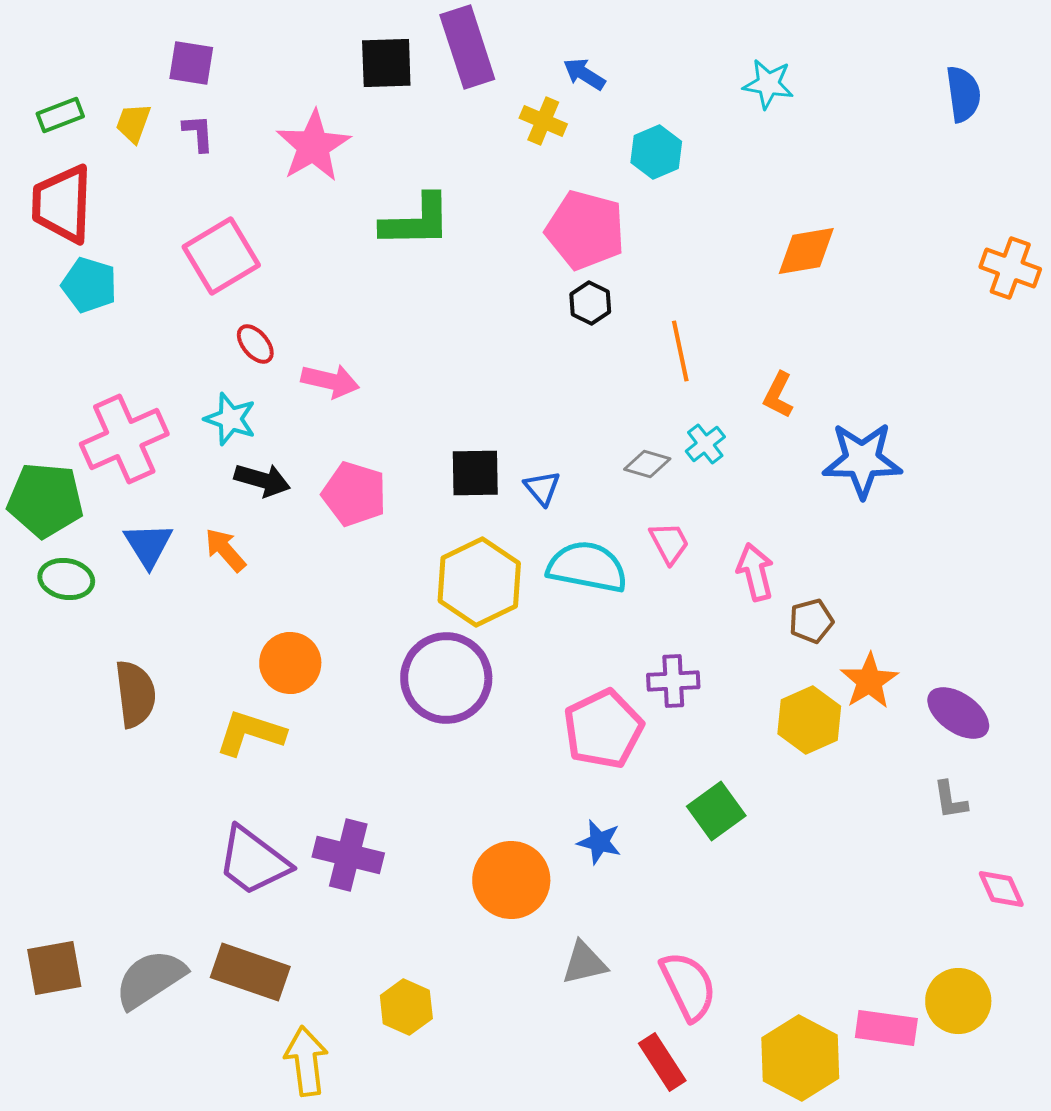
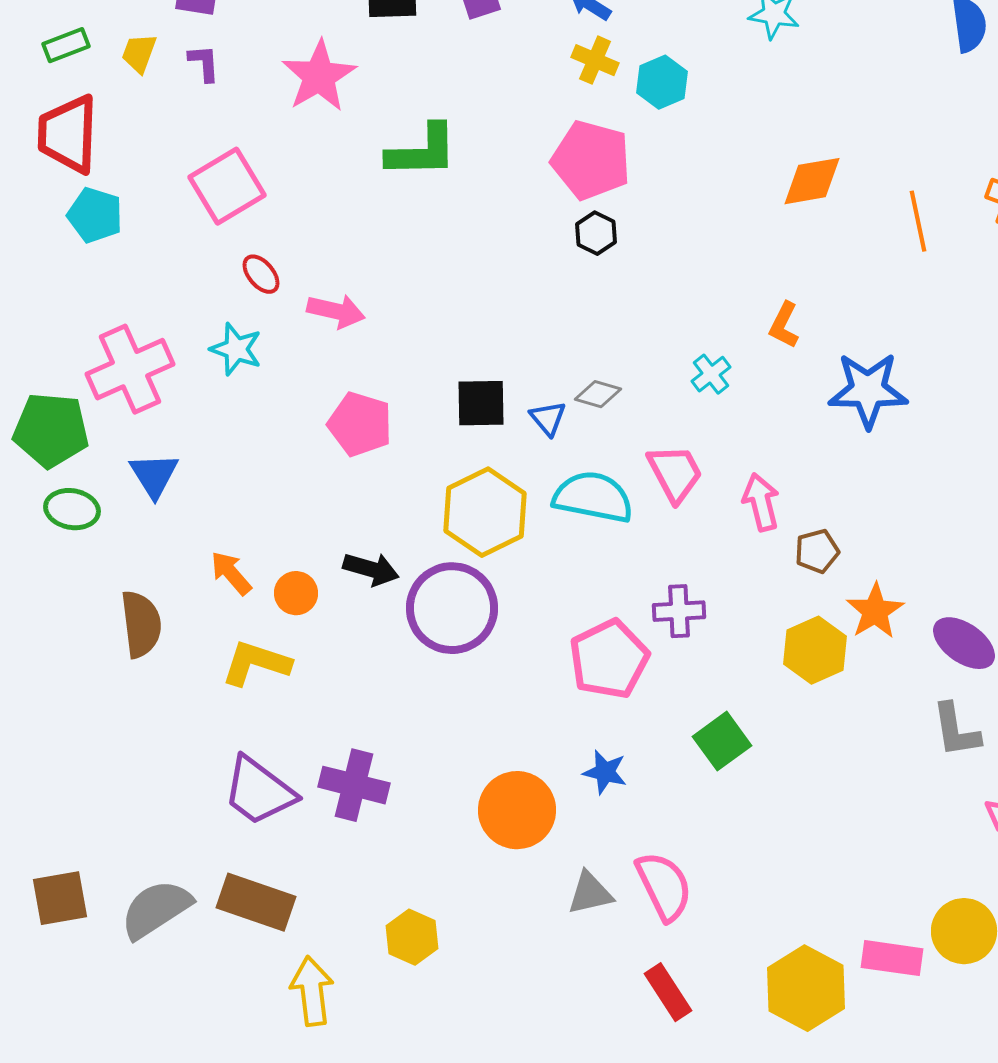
yellow cross: (543, 121) -> (595, 60), moved
orange line: (680, 351) -> (918, 221), moved
gray diamond: (647, 464) -> (598, 394), moved
black arrow: (262, 480) -> (371, 569), moved
pink trapezoid: (669, 543) -> (675, 473), size x1.4
orange arrow: (225, 550) -> (231, 573), moved
orange circle: (290, 663) -> (296, 593), size x0.7
gray L-shape: (950, 800) -> (956, 730), size x1.4
pink semicircle: (688, 986) -> (664, 886), moved

